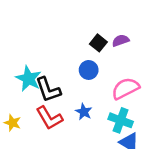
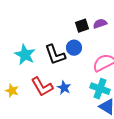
black square: (98, 43) -> (82, 26), turned 32
black L-shape: (48, 90) -> (55, 55), moved
blue star: (84, 112) -> (64, 88), moved

